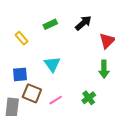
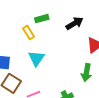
yellow rectangle: (21, 38) -> (29, 33), moved

